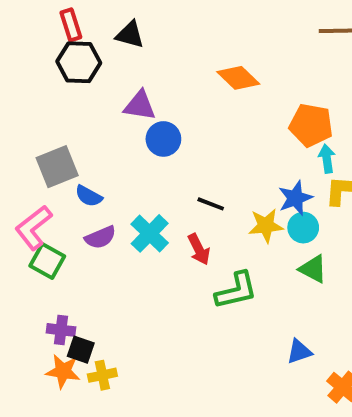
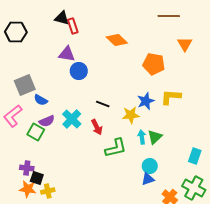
red rectangle: (71, 25) -> (73, 26), moved
black hexagon: (79, 62) -> (16, 32), moved
cyan arrow: (327, 159) -> (142, 137), moved
cyan circle: (303, 228) -> (150, 166), moved
green square: (47, 261) -> (36, 132), moved
green triangle: (313, 269) -> (155, 137), turned 49

